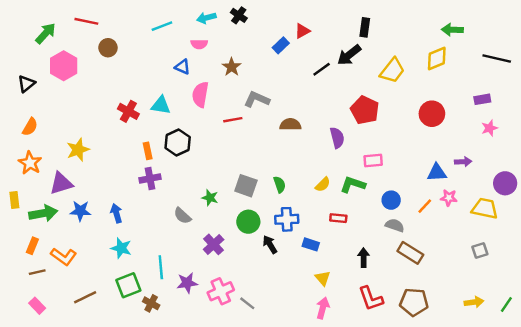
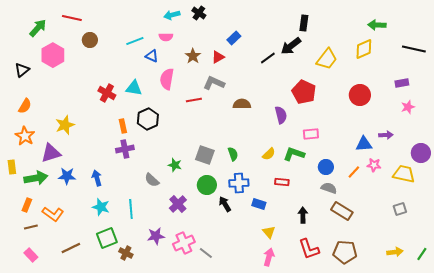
cyan line: (162, 26) -> (135, 41), moved
red triangle: (302, 31) -> (218, 57), moved
cyan line: (161, 267) -> (131, 209), moved

